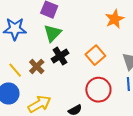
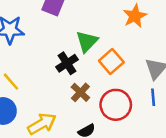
green triangle: (53, 33) -> (87, 41), moved
brown cross: (37, 67) -> (80, 92), moved

